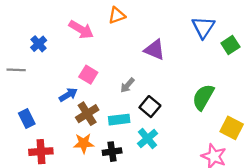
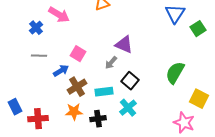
pink arrow: (81, 30) -> (59, 15), moved
purple triangle: (155, 50) -> (124, 45), moved
gray line: (16, 70) -> (39, 56), moved
blue rectangle: (27, 118) -> (15, 107), moved

